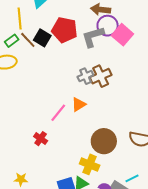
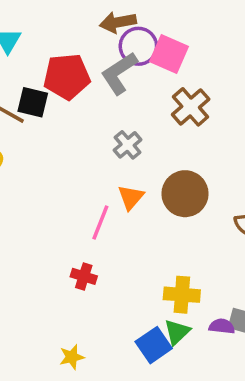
brown cross: (101, 76) -> (191, 107), moved
brown circle: (104, 141) -> (185, 194), moved

